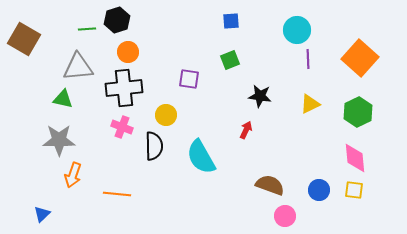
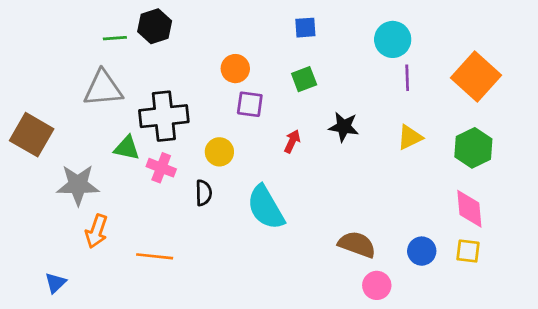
brown square: (24, 39) -> (32, 135), moved
orange circle: (128, 52) -> (235, 69), moved
green triangle: (63, 99) -> (127, 148), moved
red arrow: (246, 130) -> (292, 141), moved
black semicircle: (154, 146) -> (204, 193), size x0.7

